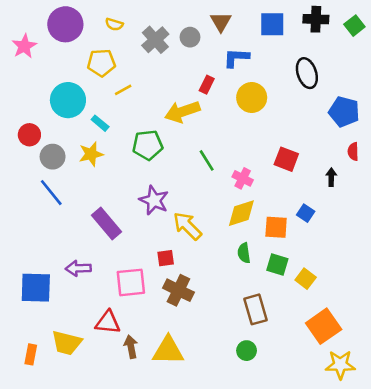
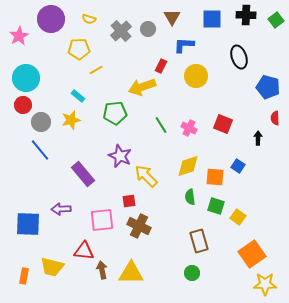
cyan circle: (68, 100) -> (26, 78), moved
pink cross: (243, 178) -> (189, 128), moved

